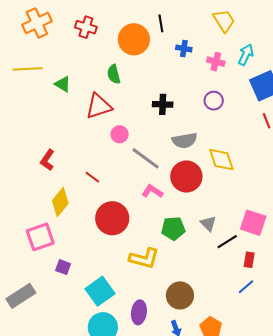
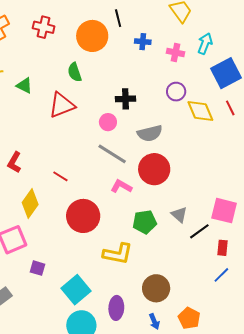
pink circle: (120, 134) -> (108, 122), moved
yellow diamond: (221, 160) -> (200, 111), moved

